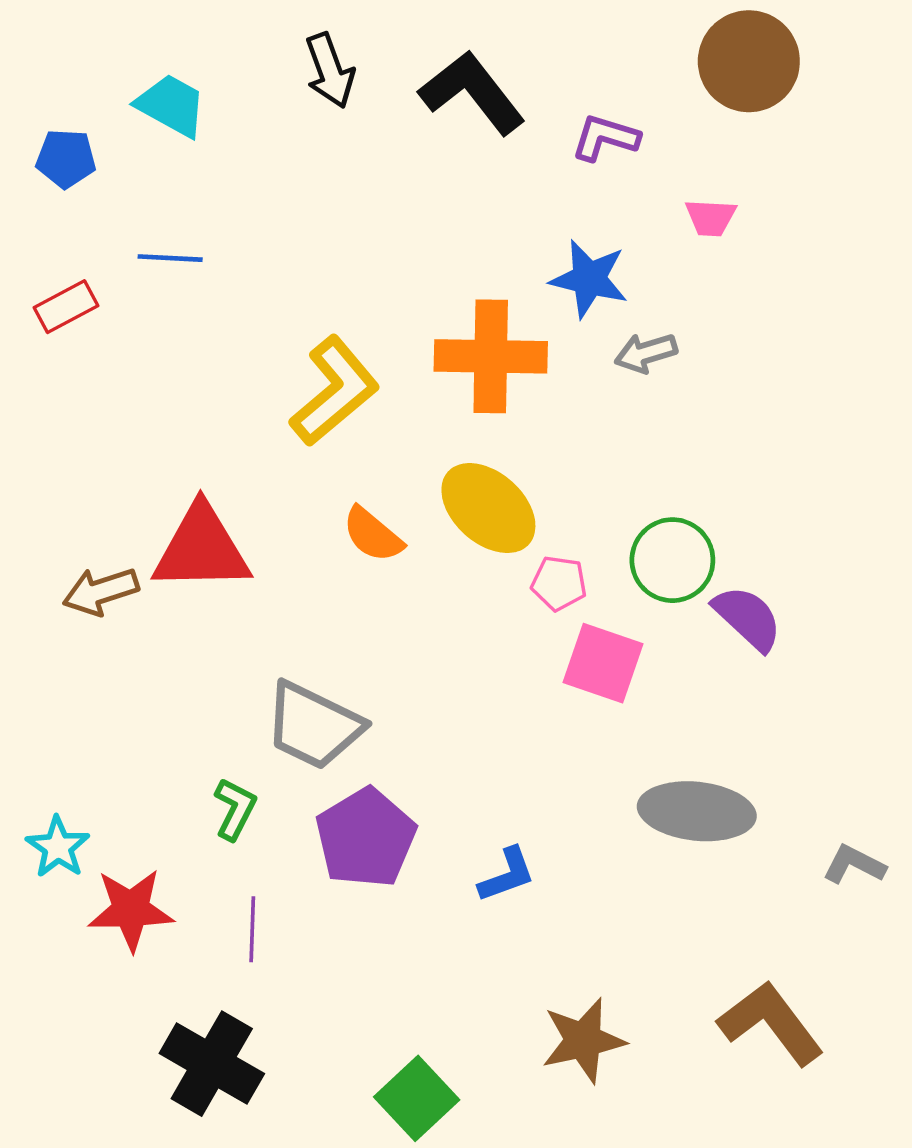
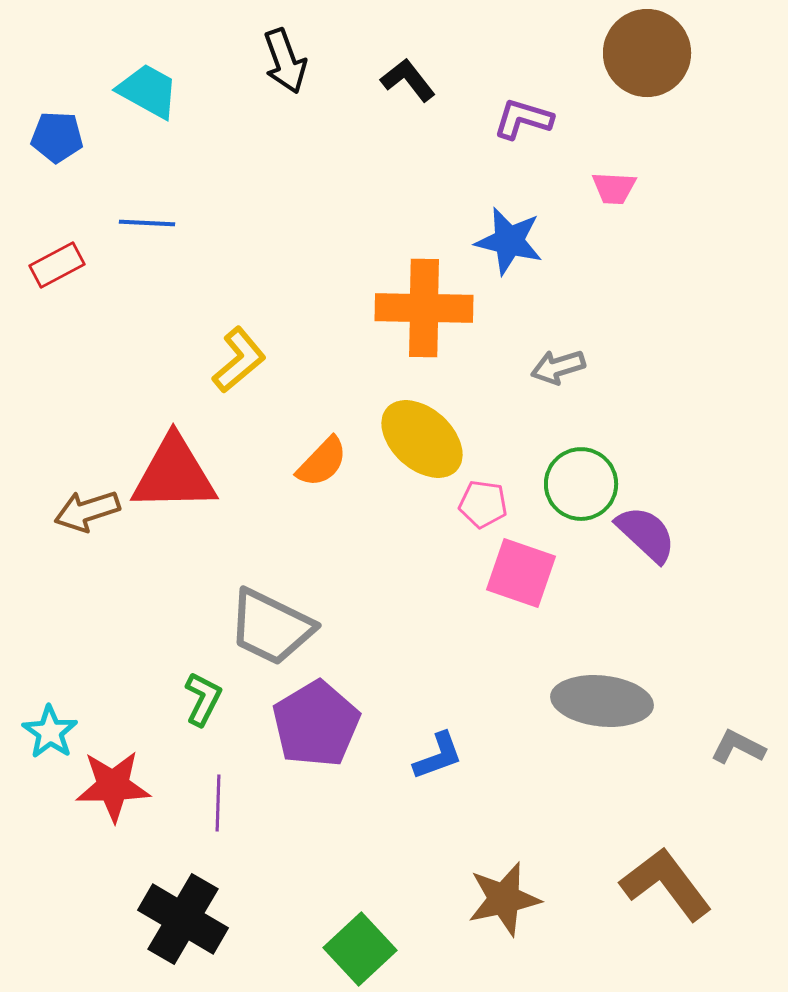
black L-shape: (472, 93) -> (408, 80), size x0.6
gray arrow: (646, 353) -> (558, 367), moved
yellow L-shape: (334, 391) -> (239, 360), moved, size x0.7
orange semicircle: (373, 535) -> (322, 462), turned -86

